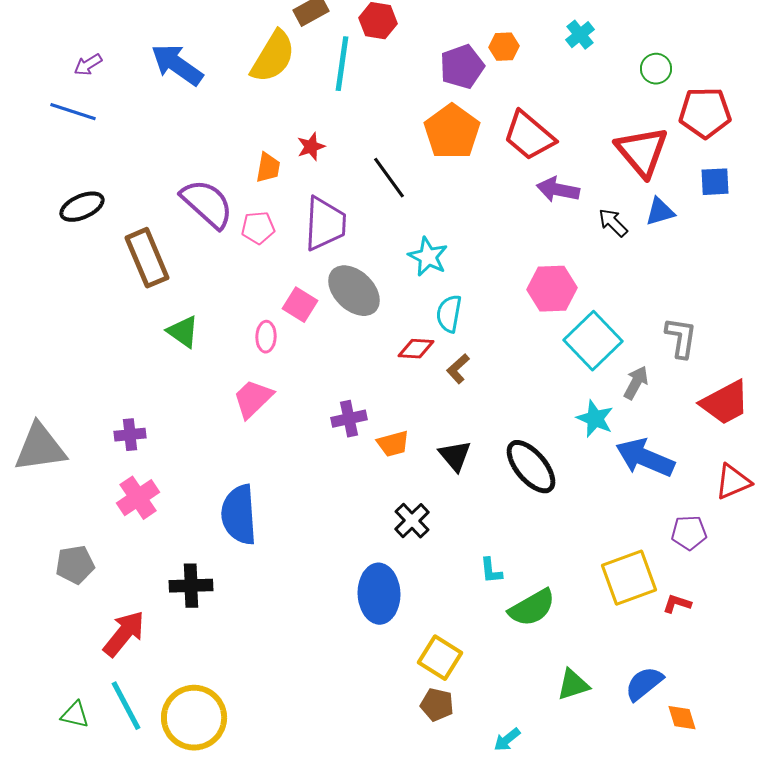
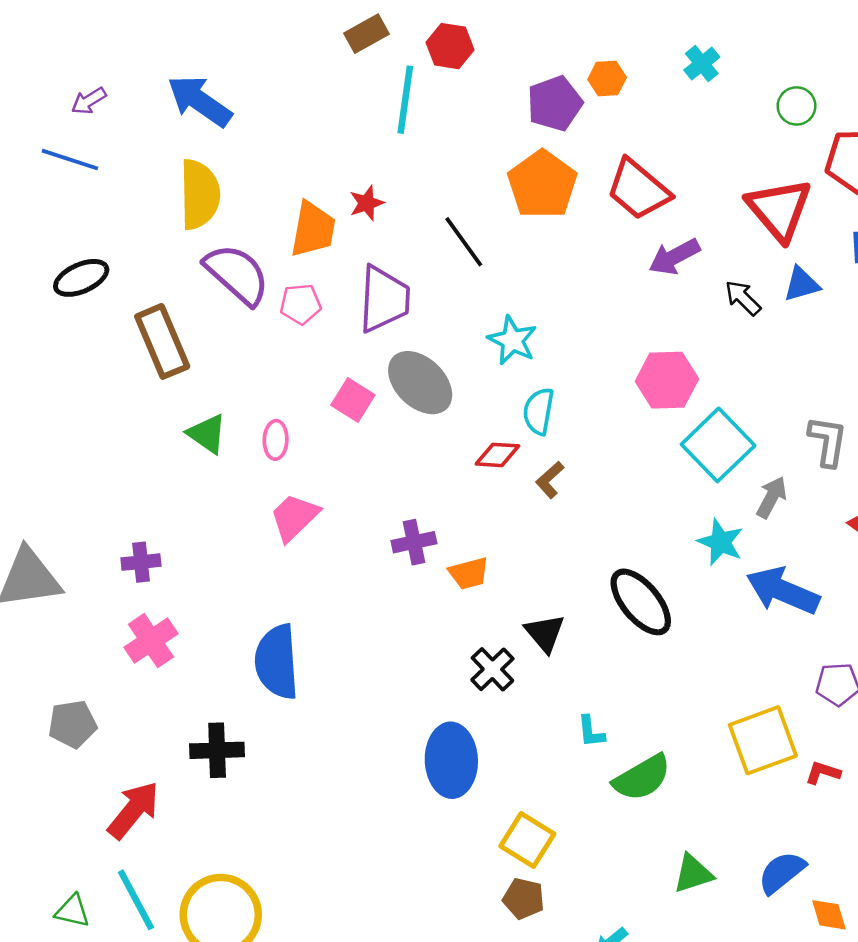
yellow semicircle: (273, 57) -> (200, 194), moved, turned -32
orange trapezoid: (268, 168) -> (313, 229), size x1.5
purple arrow: (558, 190) -> (674, 257), turned -39
pink ellipse: (266, 337) -> (276, 440), moved
black triangle: (455, 456) -> (545, 633), moved

